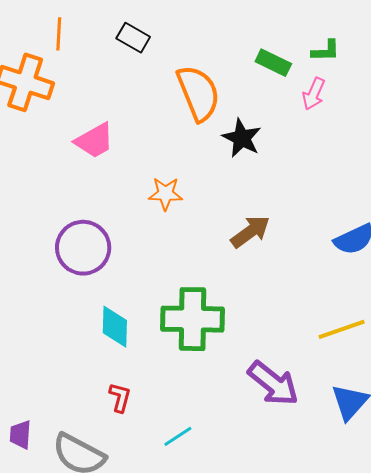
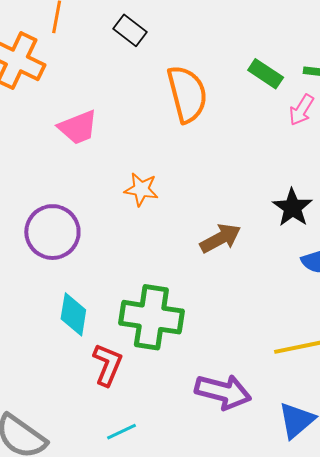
black star: (242, 138) -> (292, 208), moved
purple arrow: (273, 383) -> (223, 392), turned -32
red L-shape: (120, 397) -> (107, 365), moved, size x1.4

